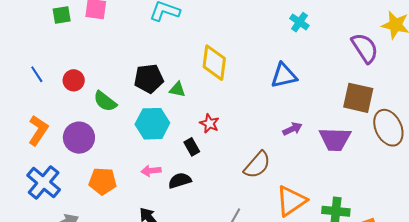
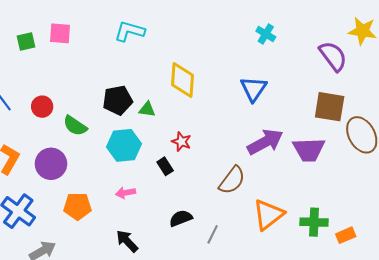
blue triangle: (284, 76) -> (253, 89), turned -40
purple arrow: (292, 129) -> (265, 142), size x1.8
black semicircle: (180, 181) -> (181, 218), moved

